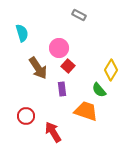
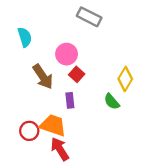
gray rectangle: (79, 15) -> (89, 17), size x1.5
orange trapezoid: (86, 111) -> (53, 125), moved

